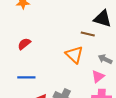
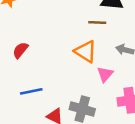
pink triangle: (98, 76) -> (105, 74), moved

